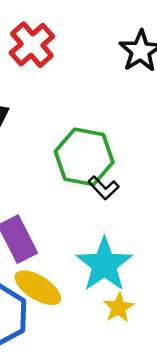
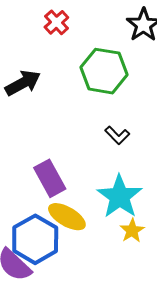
red cross: (32, 45) -> (56, 22), size x0.7
green hexagon: (84, 157) -> (104, 71), moved

